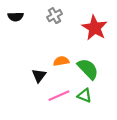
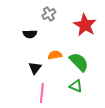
black semicircle: (16, 17) -> (30, 34), moved
pink line: (59, 96) -> (42, 93), moved, turned -60

